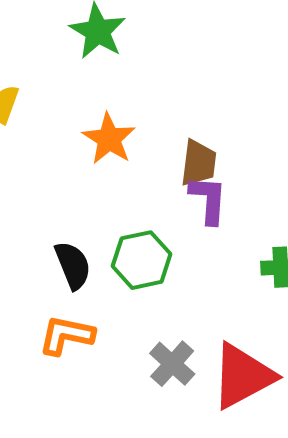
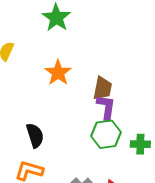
green hexagon: (142, 260) -> (106, 134), moved

